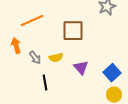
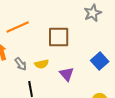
blue square: (112, 73) -> (100, 61), moved

